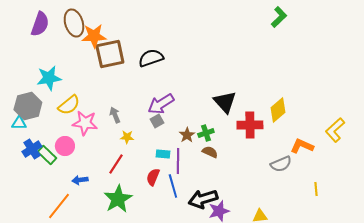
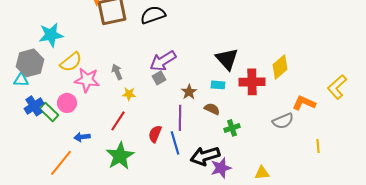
green cross: (206, 133) -> (232, 128), moved
cyan rectangle: (163, 154) -> (218, 85), moved

